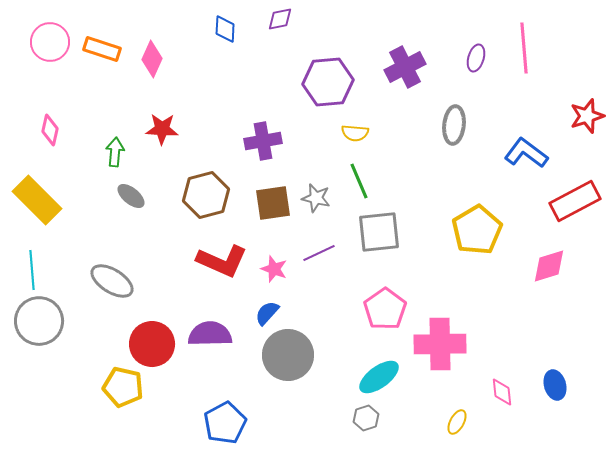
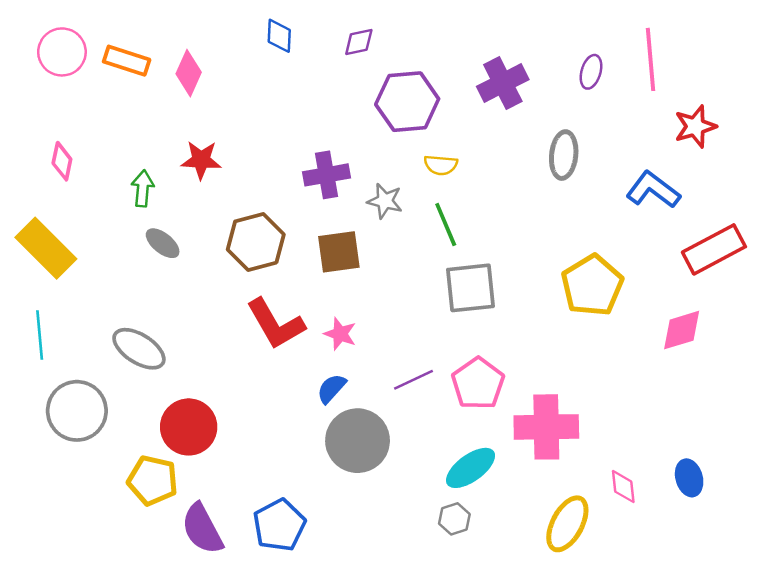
purple diamond: (280, 19) -> (359, 42), moved
red star: (587, 116) -> (695, 126), moved
gray star: (316, 198) -> (385, 201), moved
purple line: (319, 253) -> (413, 380), moved
red L-shape: (222, 261) -> (276, 324), turned 36
gray circle: (39, 321) -> (77, 411), moved
purple semicircle: (210, 334) -> (202, 529), moved, turned -117
yellow ellipse: (457, 422) -> (567, 524), size x1.8

